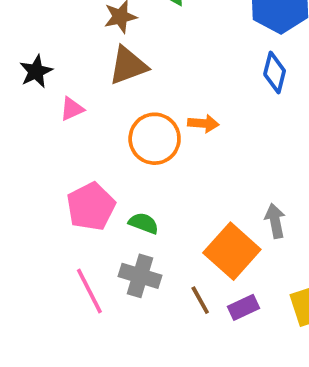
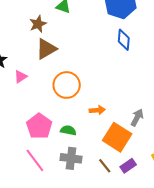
orange arrow: (203, 123) -> (97, 110), moved
gray arrow: (275, 221) -> (137, 118), turned 48
pink line: (89, 291) -> (35, 160), moved

